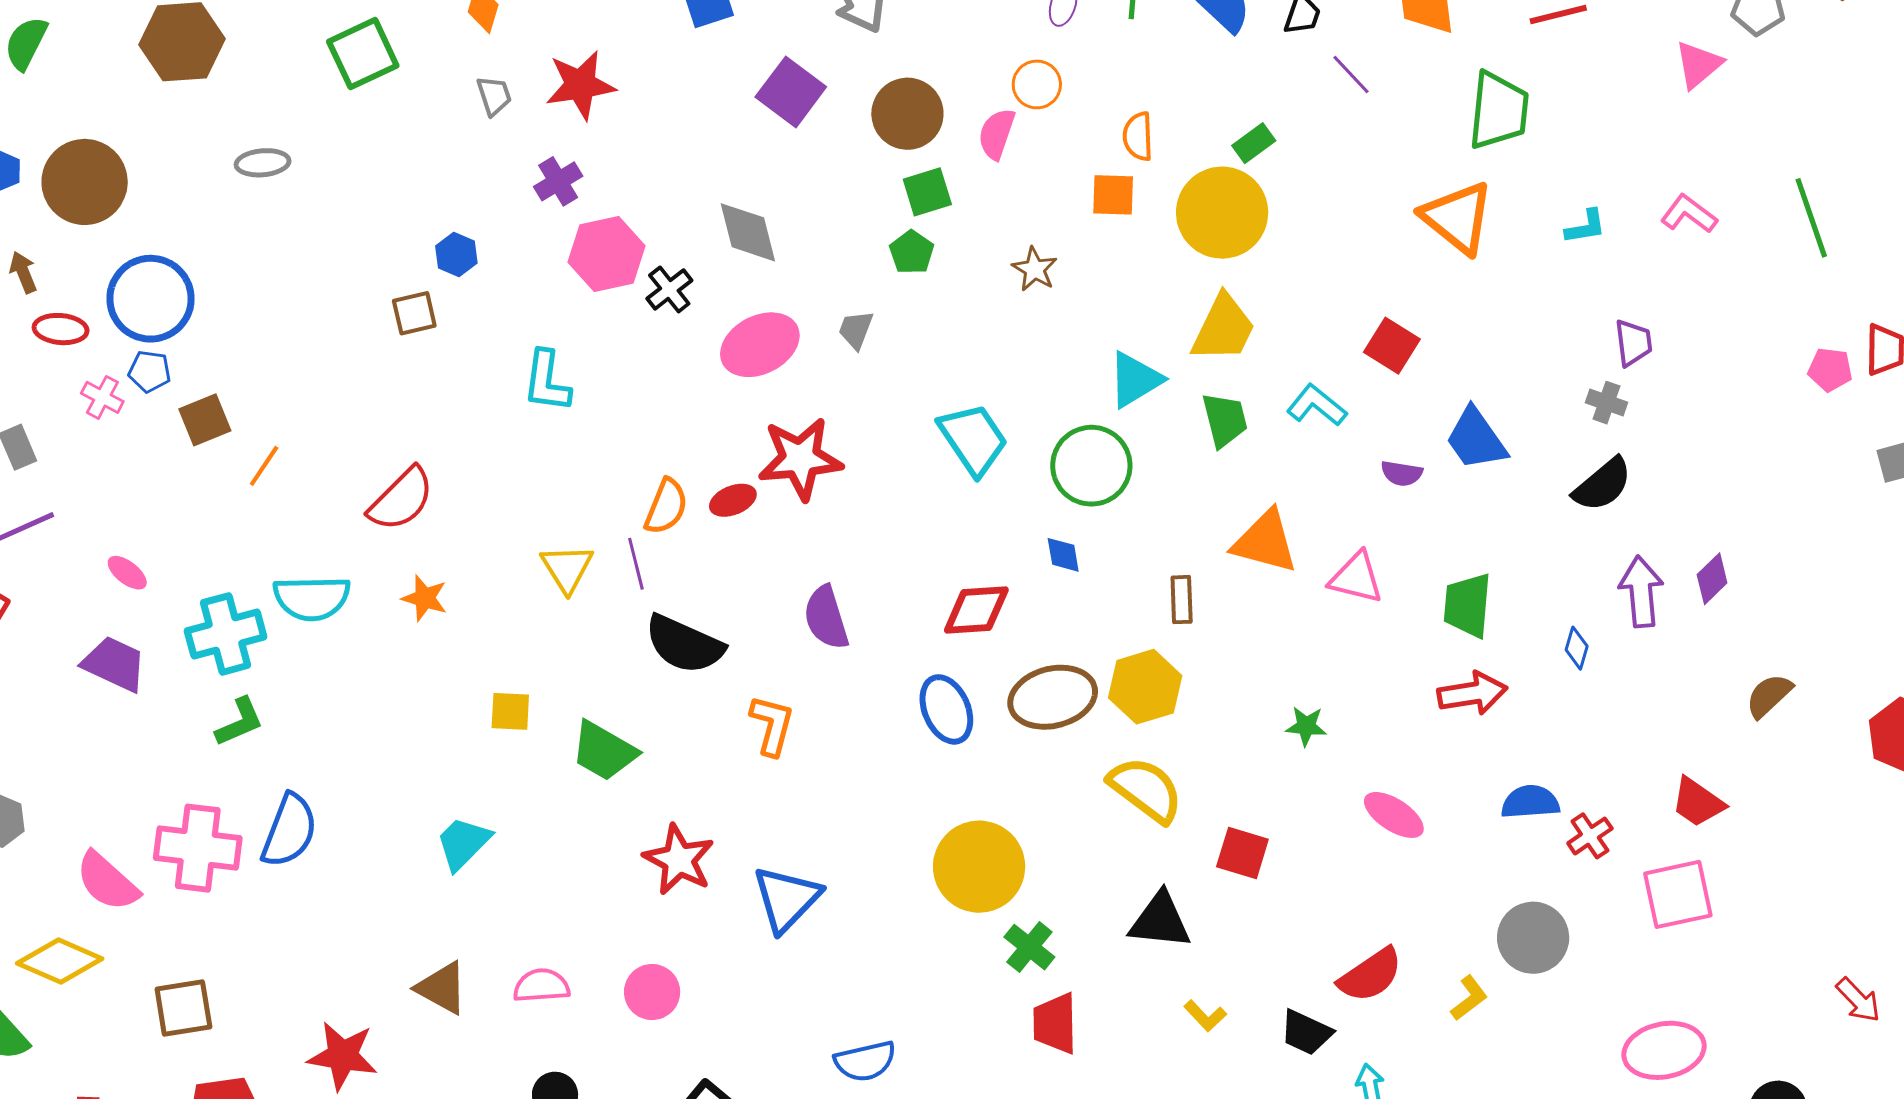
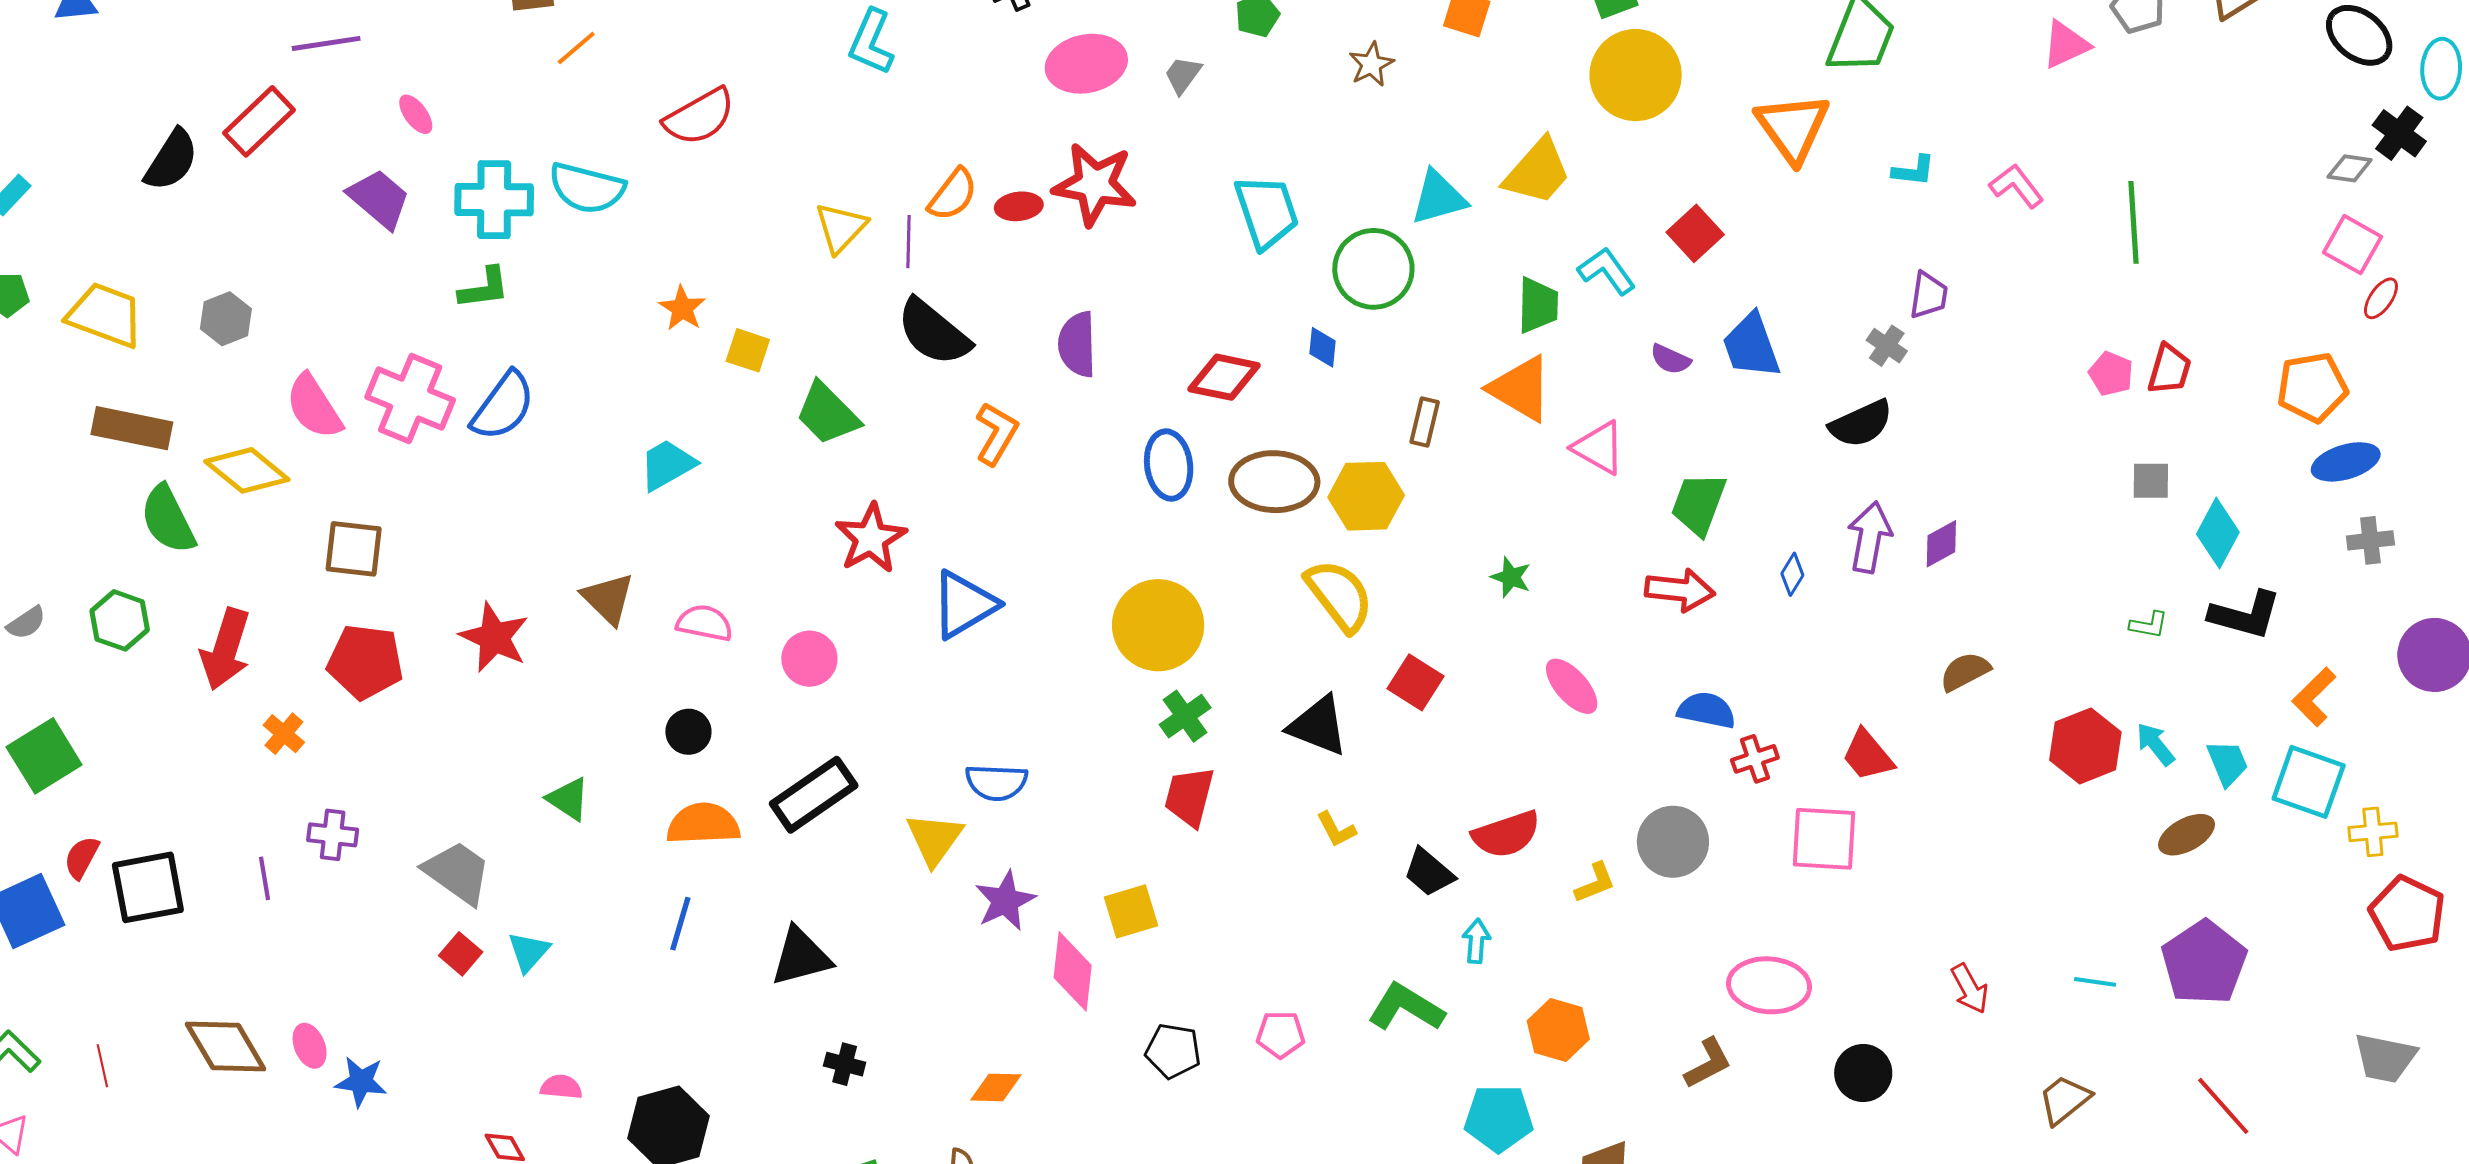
yellow circle: (1222, 213) -> (1636, 75), moved
green trapezoid: (1225, 420) -> (1538, 305), moved
orange star: (425, 598) -> (682, 308), moved

